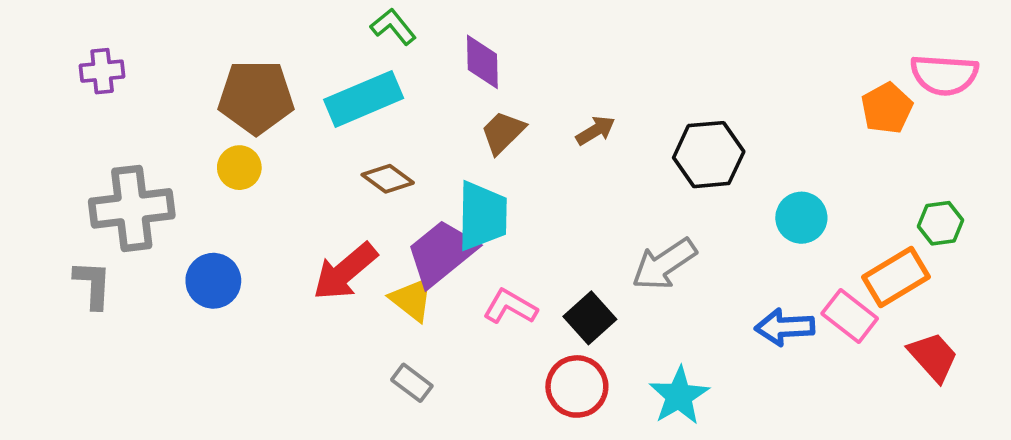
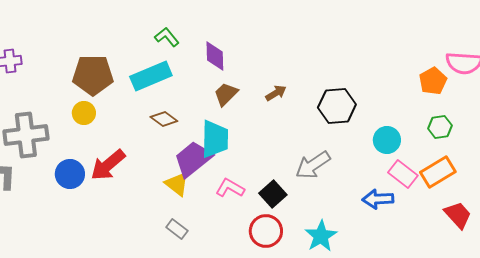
green hexagon: (941, 223) -> (440, 127), moved
red arrow: (345, 271) -> (108, 165), moved
pink rectangle: (850, 316) -> (403, 174), moved

